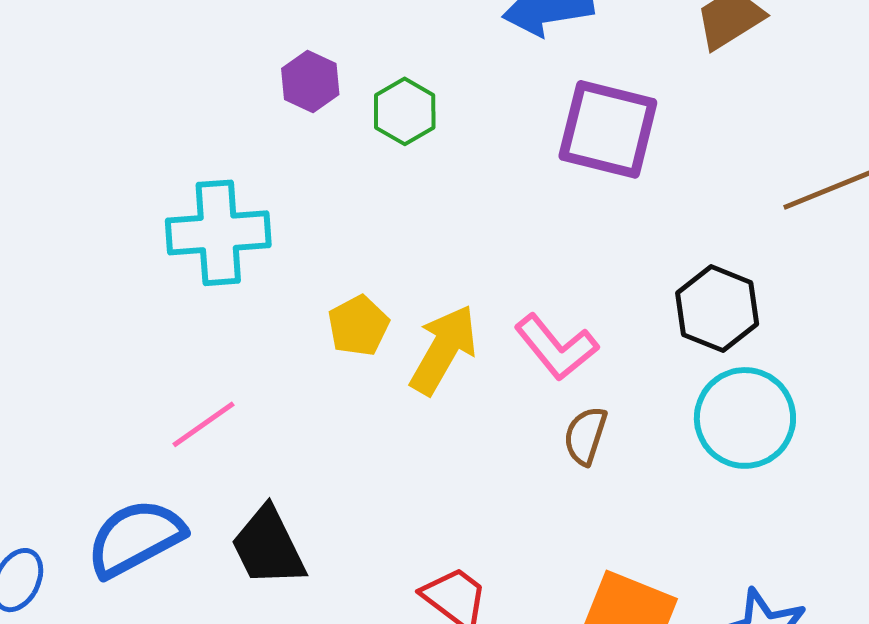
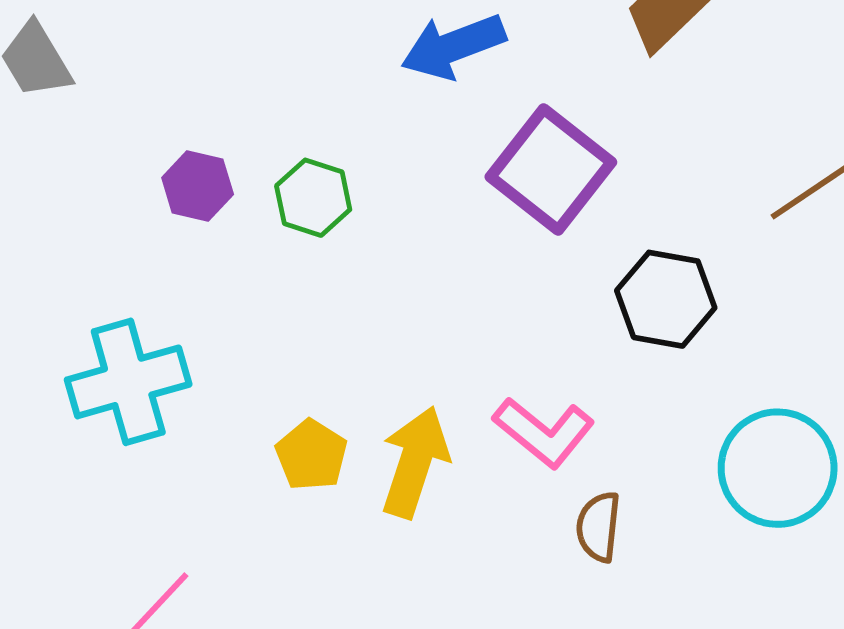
purple square: (608, 129) -> (551, 170), turned 36
black hexagon: (717, 309) -> (666, 299), moved

